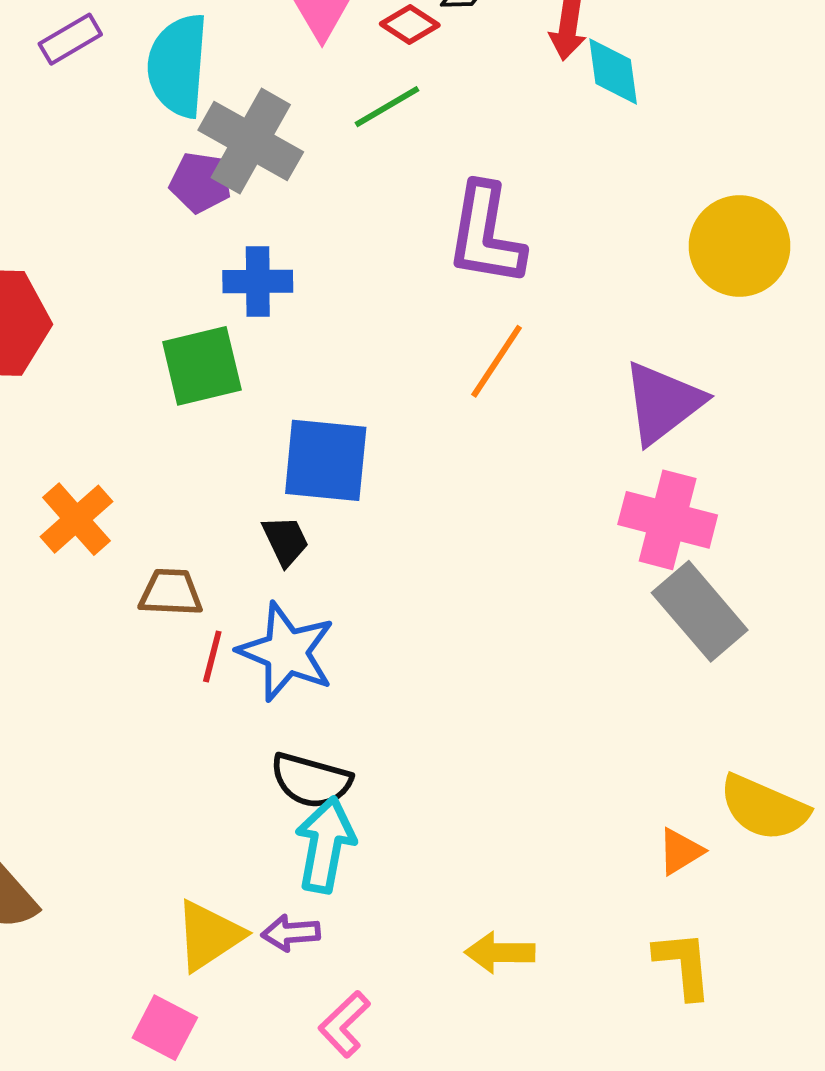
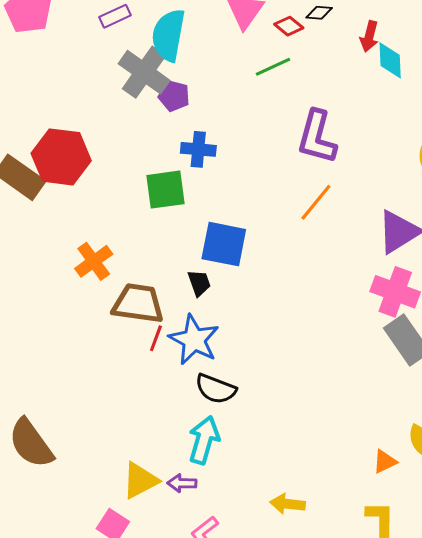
gray cross: (251, 141) -> (144, 72), moved
brown trapezoid: (171, 592) -> (138, 304), size x1.6
black semicircle: (311, 781) -> (216, 389), moved

